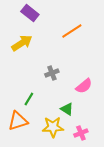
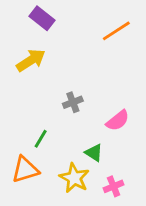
orange line: (72, 31) -> (116, 31), moved
yellow star: (53, 127) -> (74, 178), turned 30

